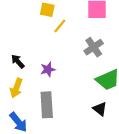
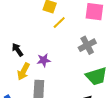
yellow arrow: (16, 88) -> (24, 71), moved

